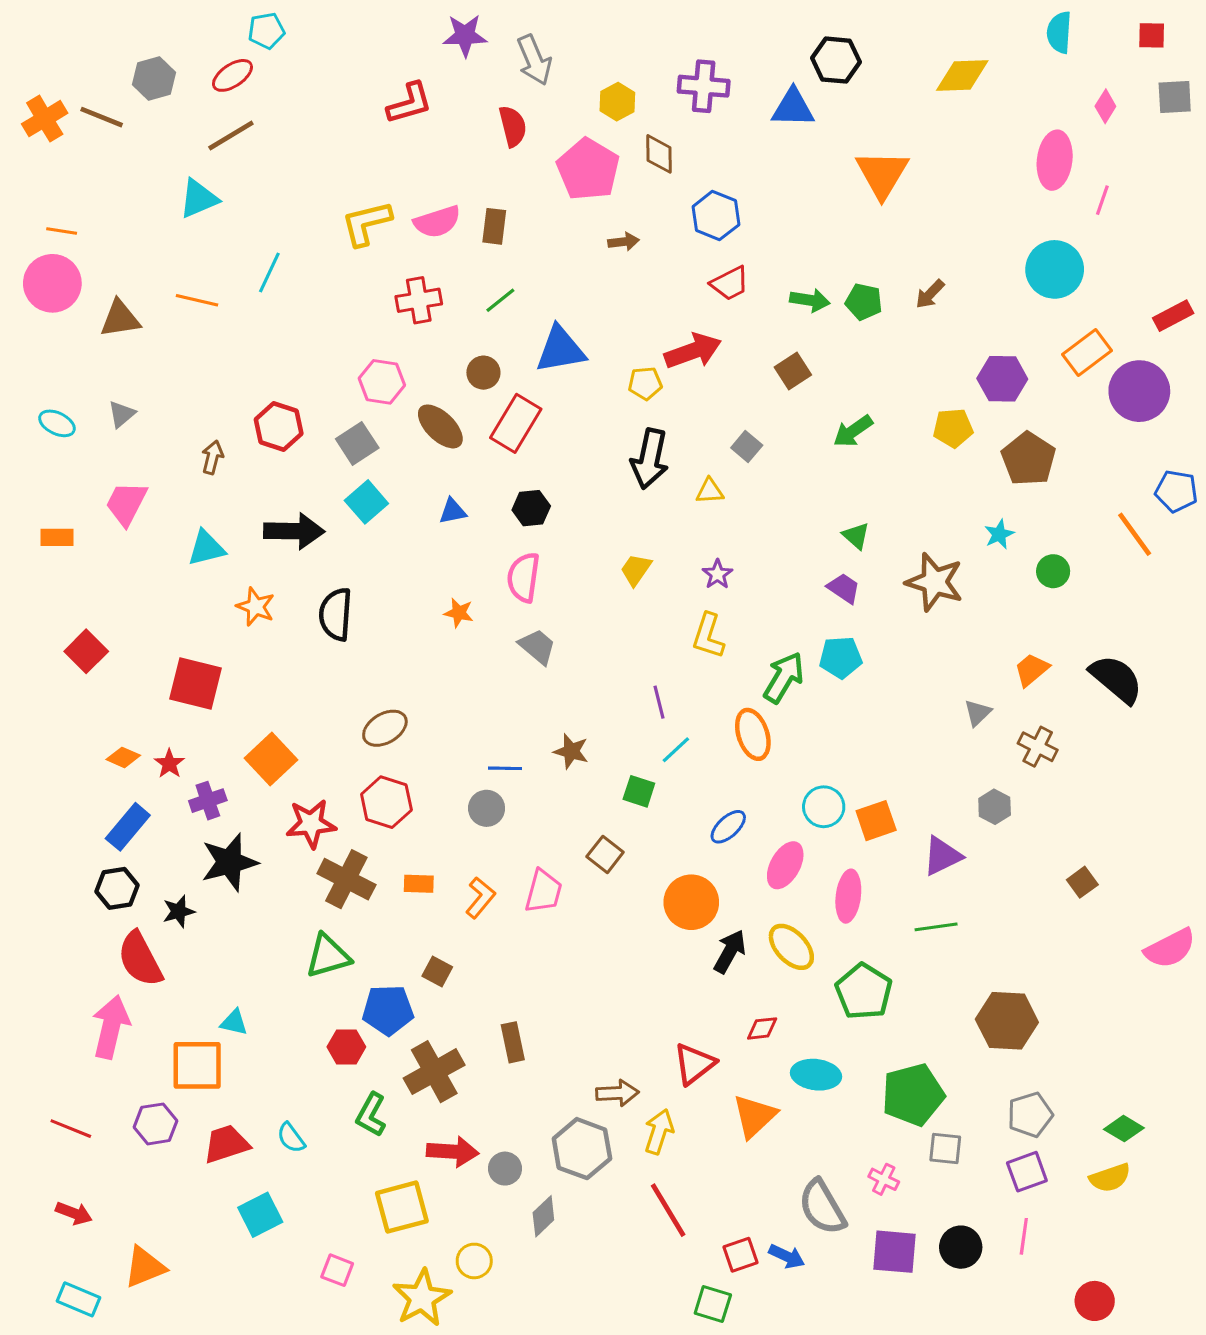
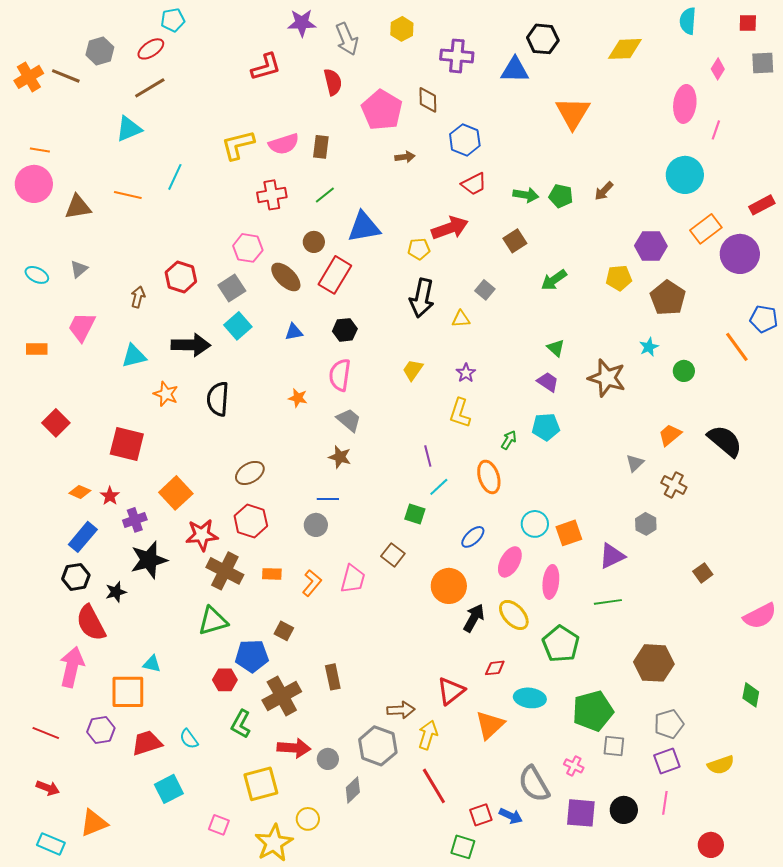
yellow hexagon: (617, 102) -> (402, 29), moved
green arrow: (784, 677) -> (509, 440), size x0.6
brown star: (571, 751) -> (340, 457), moved
green diamond: (1124, 1129) -> (751, 695), moved, turned 70

